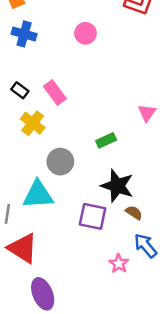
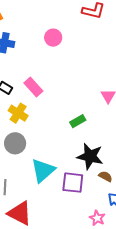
gray circle: (60, 162) -> (15, 143), moved
cyan triangle: (38, 195) -> (43, 171), moved, turned -32

